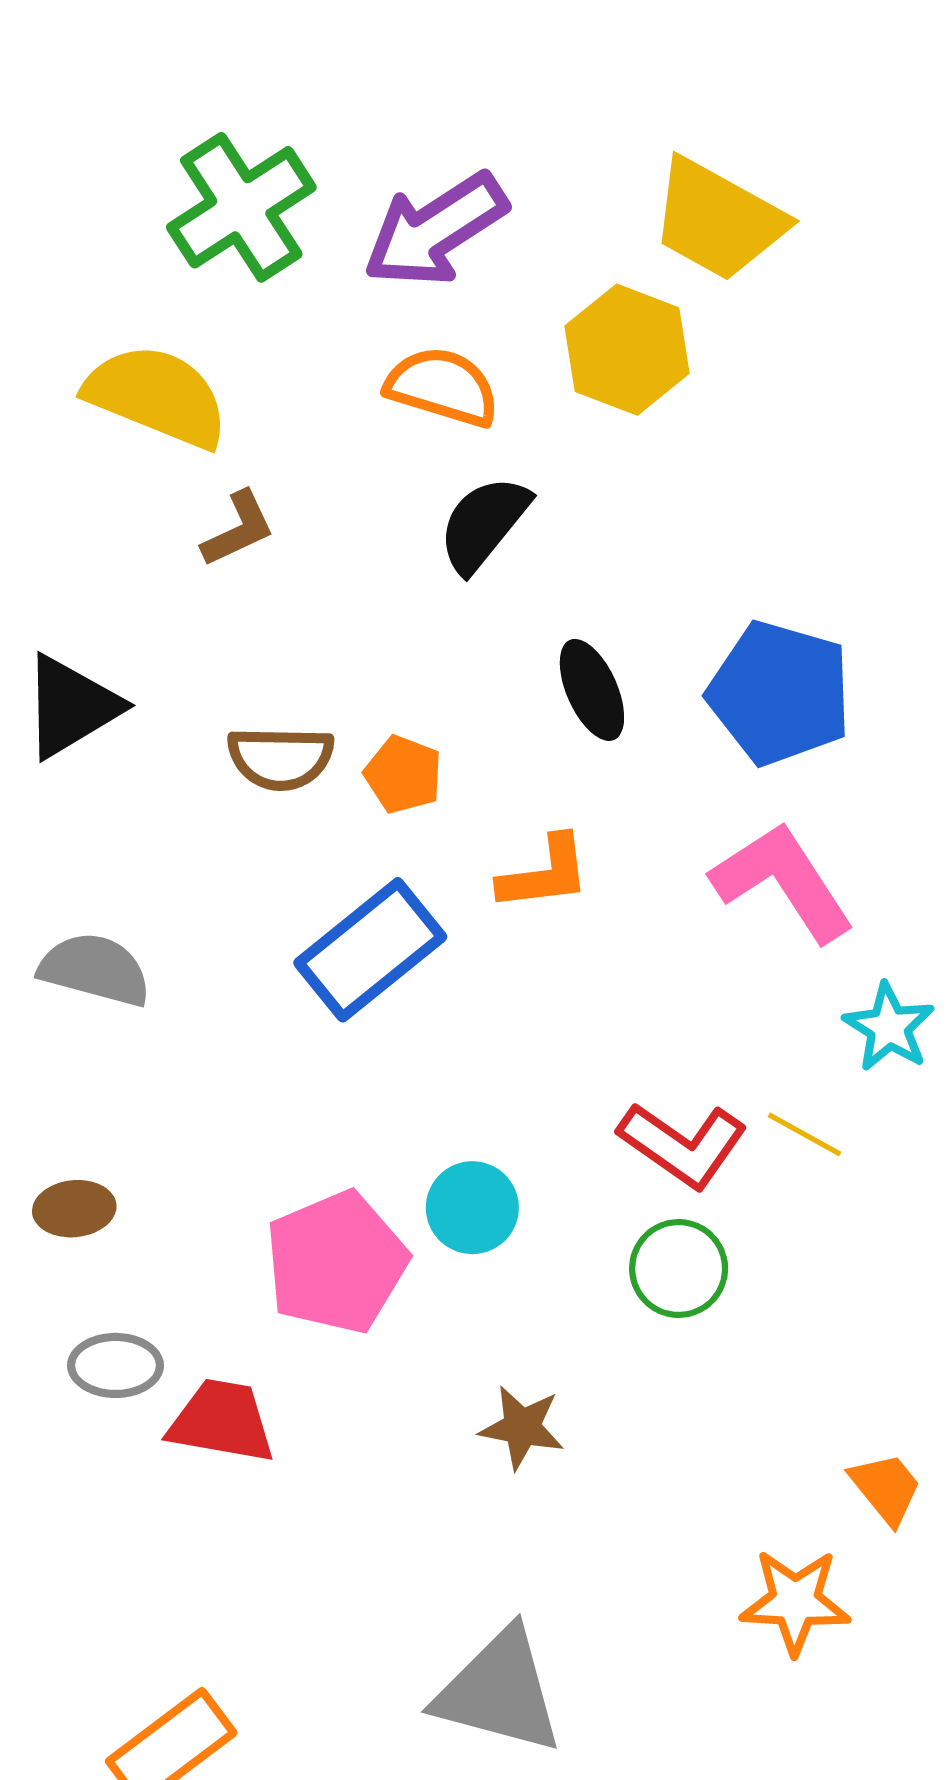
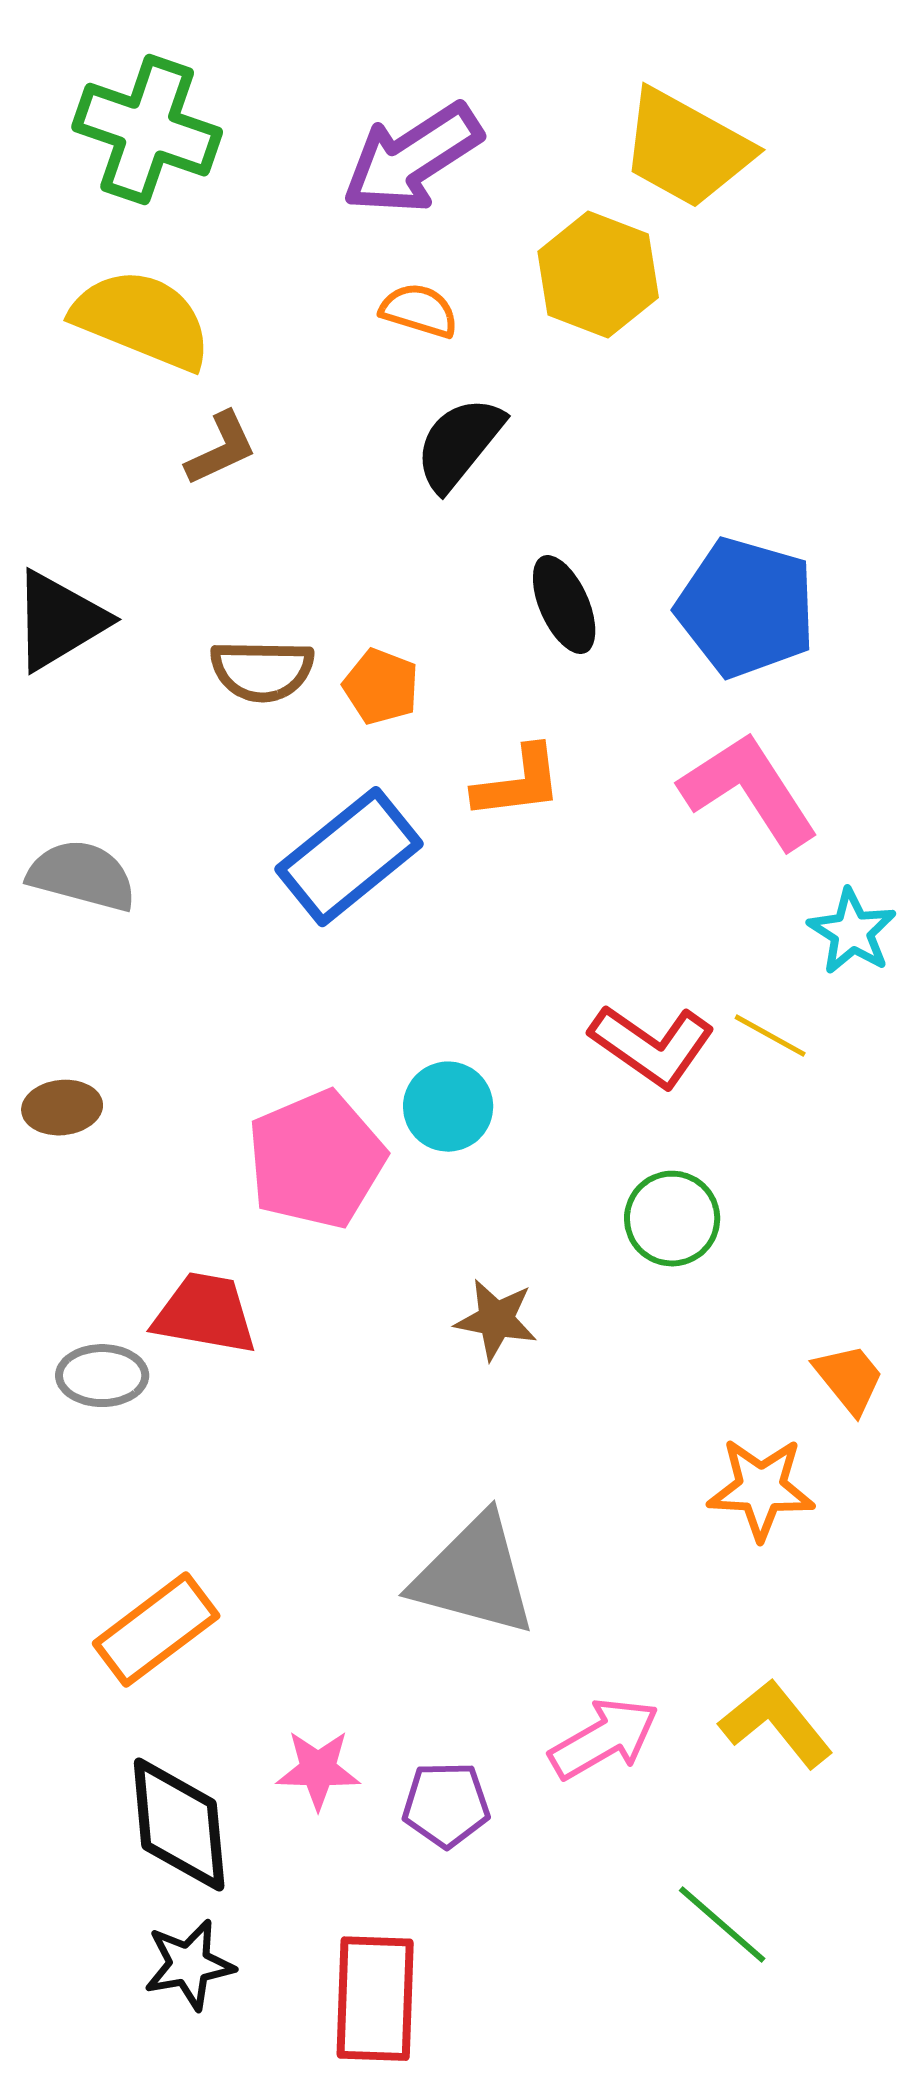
green cross: (241, 207) -> (147, 130), moved, turned -38
orange semicircle: (442, 387) -> (419, 311), size x0.7
green circle: (679, 1268) -> (672, 1219), moved
gray ellipse: (116, 1365) -> (102, 1376), moved

